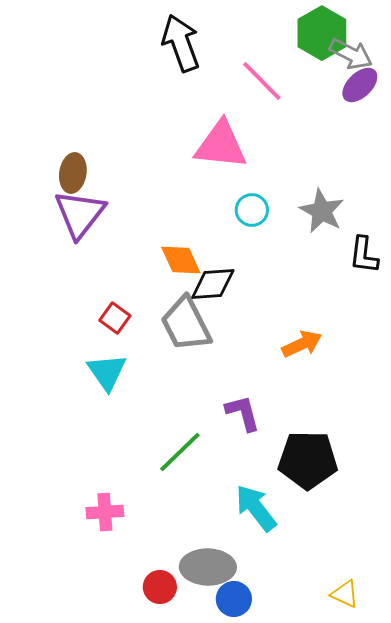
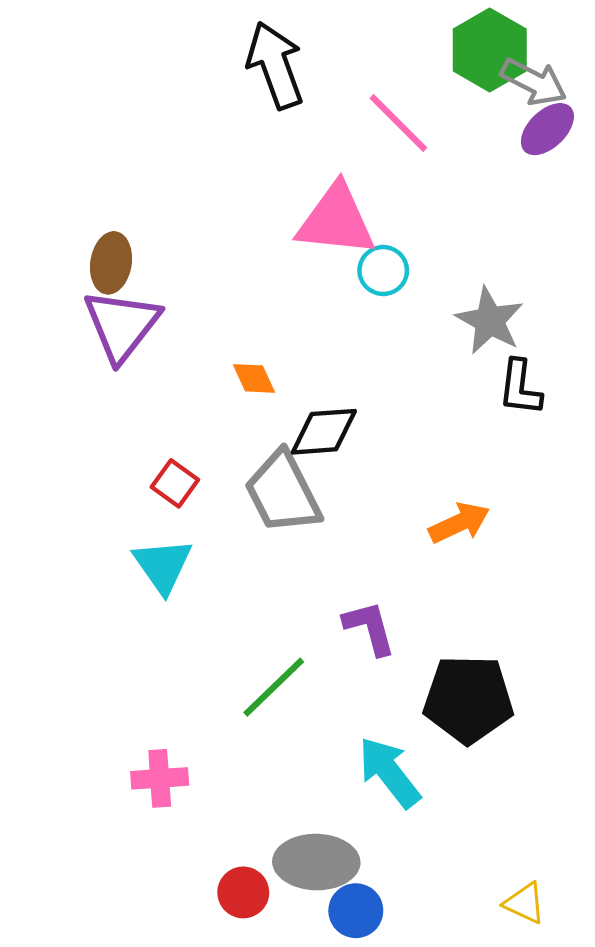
cyan circle: (252, 210) -> (383, 270), moved
black L-shape: (364, 255) -> (520, 388), moved
orange diamond: (181, 260) -> (254, 378), moved, size x0.7

